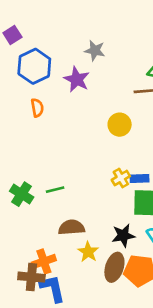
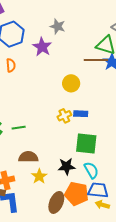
yellow cross: (121, 178) -> (64, 116), moved
blue rectangle: (139, 178) -> (81, 114), moved
brown ellipse: (114, 267) -> (56, 202), moved

